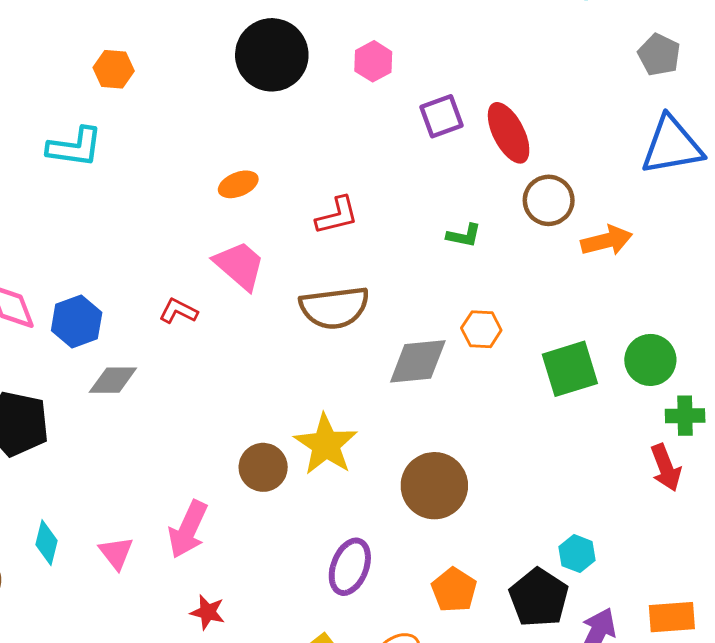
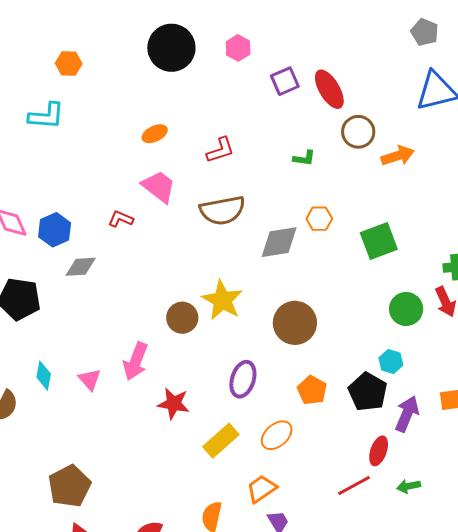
green circle: (650, 360) -> (406, 309), moved
red star: (208, 612) -> (174, 404), moved, size x1.4

